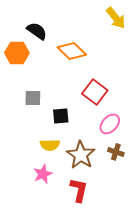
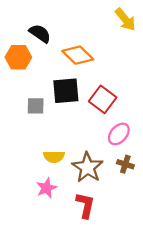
black square: (61, 116) -> (66, 91), moved, size x1.5

